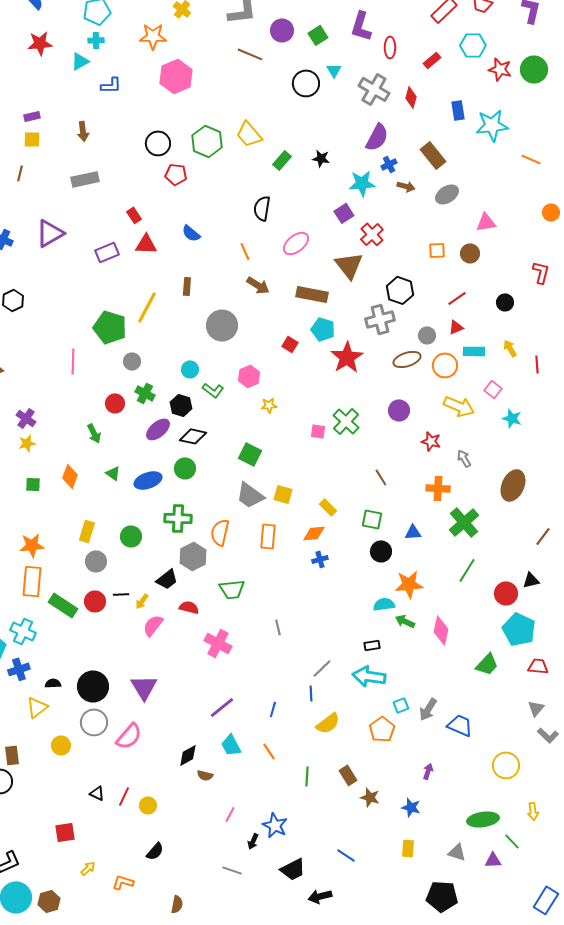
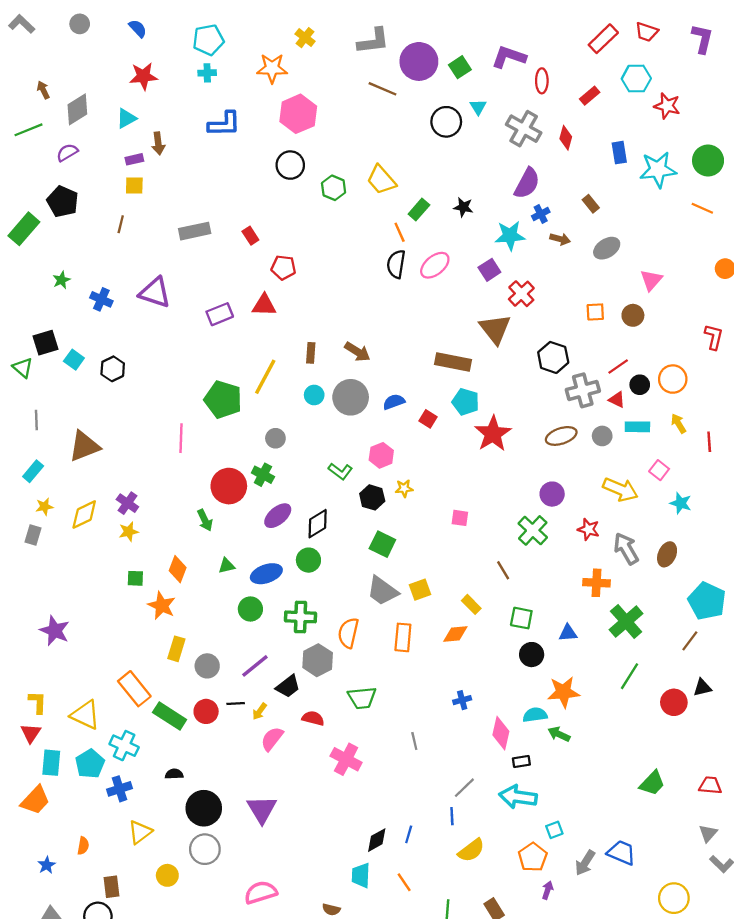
purple L-shape: (361, 26) -> (509, 57), turned 92
purple circle: (282, 30) -> (419, 61), size x1.4
cyan triangle: (80, 61) -> (126, 118), moved
green circle: (534, 69) -> (708, 161), moved
blue L-shape: (111, 85) -> (224, 124), size x1.4
brown arrow: (83, 131) -> (158, 143), moved
green hexagon: (207, 141) -> (334, 188), size x0.7
black circle: (158, 143) -> (290, 165), moved
brown rectangle: (433, 155) -> (591, 204), size x0.6
red pentagon: (176, 174) -> (283, 268), moved
red rectangle: (134, 215) -> (250, 236), moved
pink triangle: (486, 222) -> (651, 280), turned -40
purple triangle: (50, 233) -> (155, 293), turned 48
blue semicircle: (191, 233) -> (394, 402), moved, turned 120
pink ellipse: (296, 243) -> (435, 265), moved
orange line: (245, 251) -> (400, 232), moved
brown arrow: (258, 285) -> (357, 352), moved
black circle: (505, 302) -> (640, 385), moved
gray cross: (380, 319) -> (583, 390), moved
red triangle: (456, 327) -> (617, 400), turned 49
gray circle: (427, 335) -> (602, 436), moved
gray circle: (132, 361) -> (275, 438), moved
orange circle: (445, 365) -> (673, 379), moved
cyan circle: (190, 369) -> (314, 395), moved
red circle: (115, 403) -> (229, 486), size x1.6
black hexagon: (181, 405) -> (372, 497), moved
green cross: (346, 421) -> (533, 530), moved
black diamond: (193, 436) -> (318, 524), turned -44
gray arrow: (464, 458) -> (626, 549), size x1.6
green triangle: (113, 473) -> (227, 566), turned -49
brown line: (381, 477) -> (503, 570), moved
brown ellipse: (513, 485) -> (667, 554), moved, size x0.7
yellow square: (283, 494) -> (420, 590), turned -36
yellow rectangle: (87, 531) -> (176, 649), moved
green circle: (131, 536) -> (250, 609), moved
brown line: (543, 536) -> (690, 641), moved
orange star: (32, 545) -> (162, 606), moved, turned 30
blue cross: (320, 559) -> (462, 700), moved
orange rectangle: (32, 581) -> (134, 689), turned -44
cyan pentagon: (519, 629) -> (707, 601), moved
pink diamond: (441, 630) -> (501, 733), moved
black semicircle: (53, 683) -> (174, 774), moved
purple line: (222, 707) -> (255, 666), moved
gray arrow: (428, 709) -> (585, 863), moved
pink semicircle: (129, 736) -> (261, 892), moved, turned -148
cyan trapezoid: (231, 745) -> (361, 875), turned 30
black diamond: (188, 755) -> (377, 840), moved
purple arrow: (428, 771) -> (548, 890), moved

